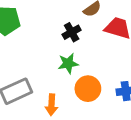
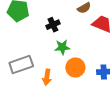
black cross: (72, 32) -> (53, 25), moved

